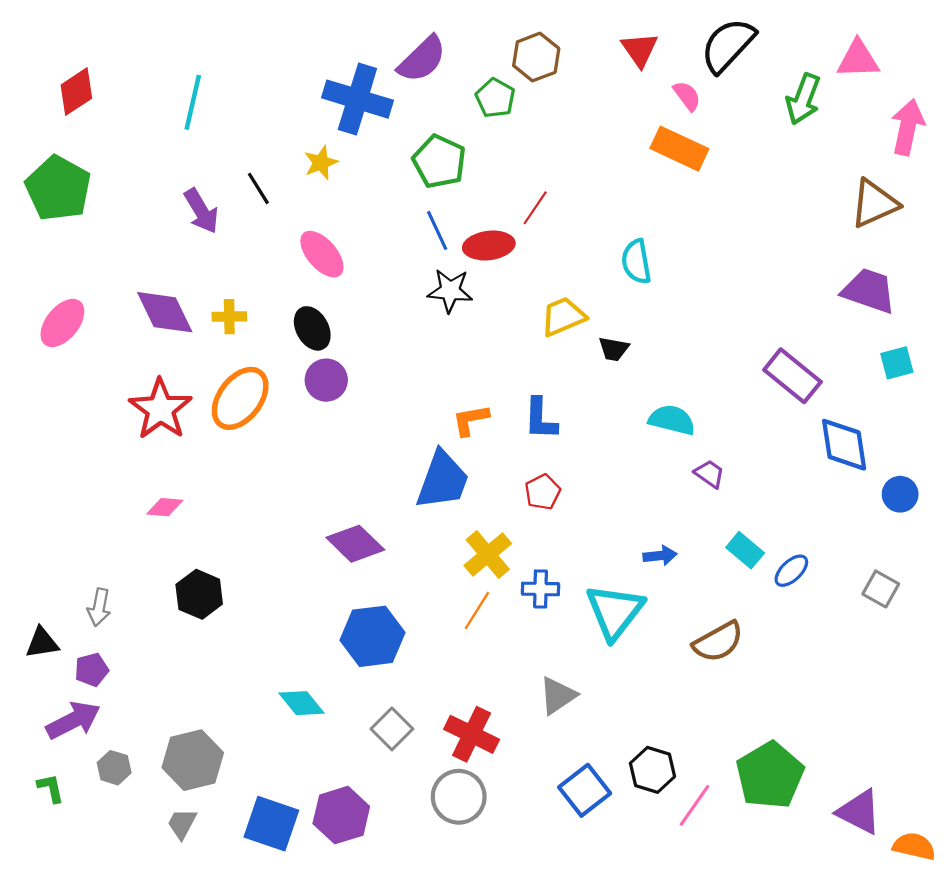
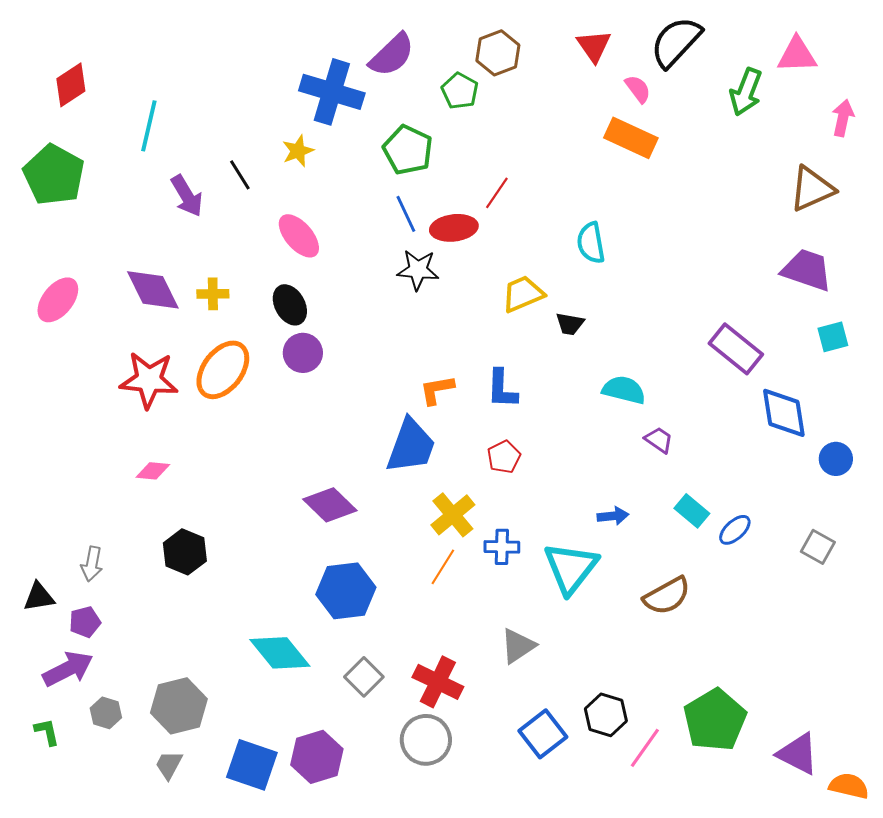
cyan line: (193, 102) -> (149, 126), moved
pink arrow: (908, 127) -> (843, 118), size x0.7
red star: (160, 409) -> (149, 380), turned -30
cyan diamond: (301, 703) -> (280, 653), size x1.4

